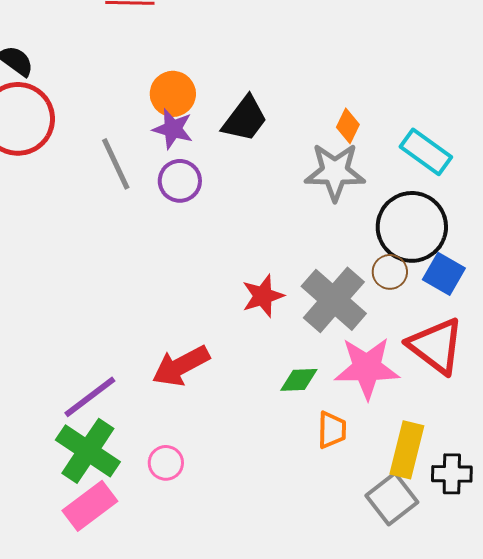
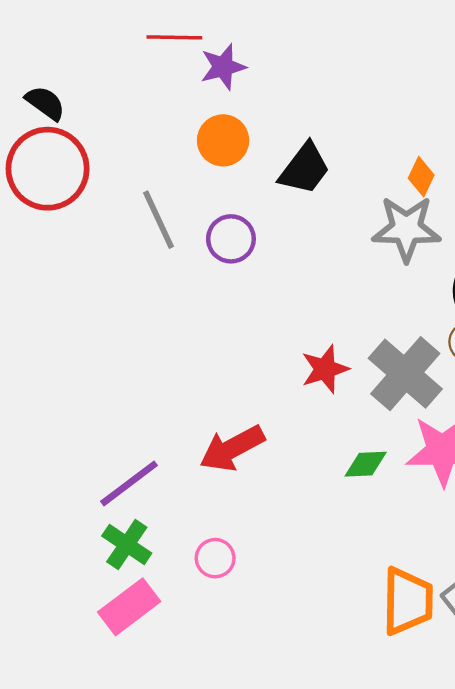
purple star: (173, 129) -> (223, 67), moved, turned -30
orange trapezoid: (332, 430) -> (408, 601), moved, size x1.6
green cross: (88, 451) -> (127, 545), size x0.7

